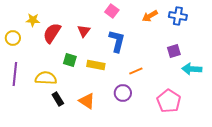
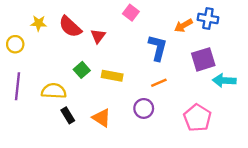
orange arrow: (150, 16) -> (183, 26), moved
red semicircle: (52, 33) -> (70, 27), moved, turned -80
blue L-shape: (117, 41) -> (158, 48), moved
purple square: (174, 51) -> (203, 59), size x1.5
green square: (70, 60) -> (82, 70), turned 32

